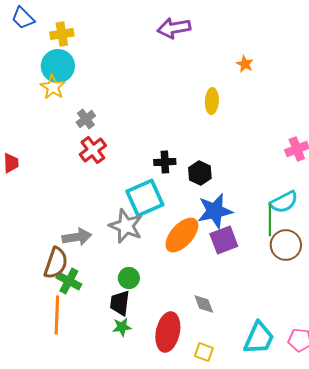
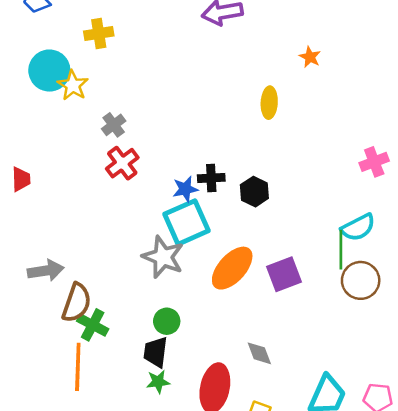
yellow cross: (62, 34) -> (99, 33), moved
cyan circle: (58, 66) -> (49, 71), moved
blue star: (215, 211) -> (185, 189), moved, size x0.6
gray arrow: (77, 237) -> (46, 271), moved

